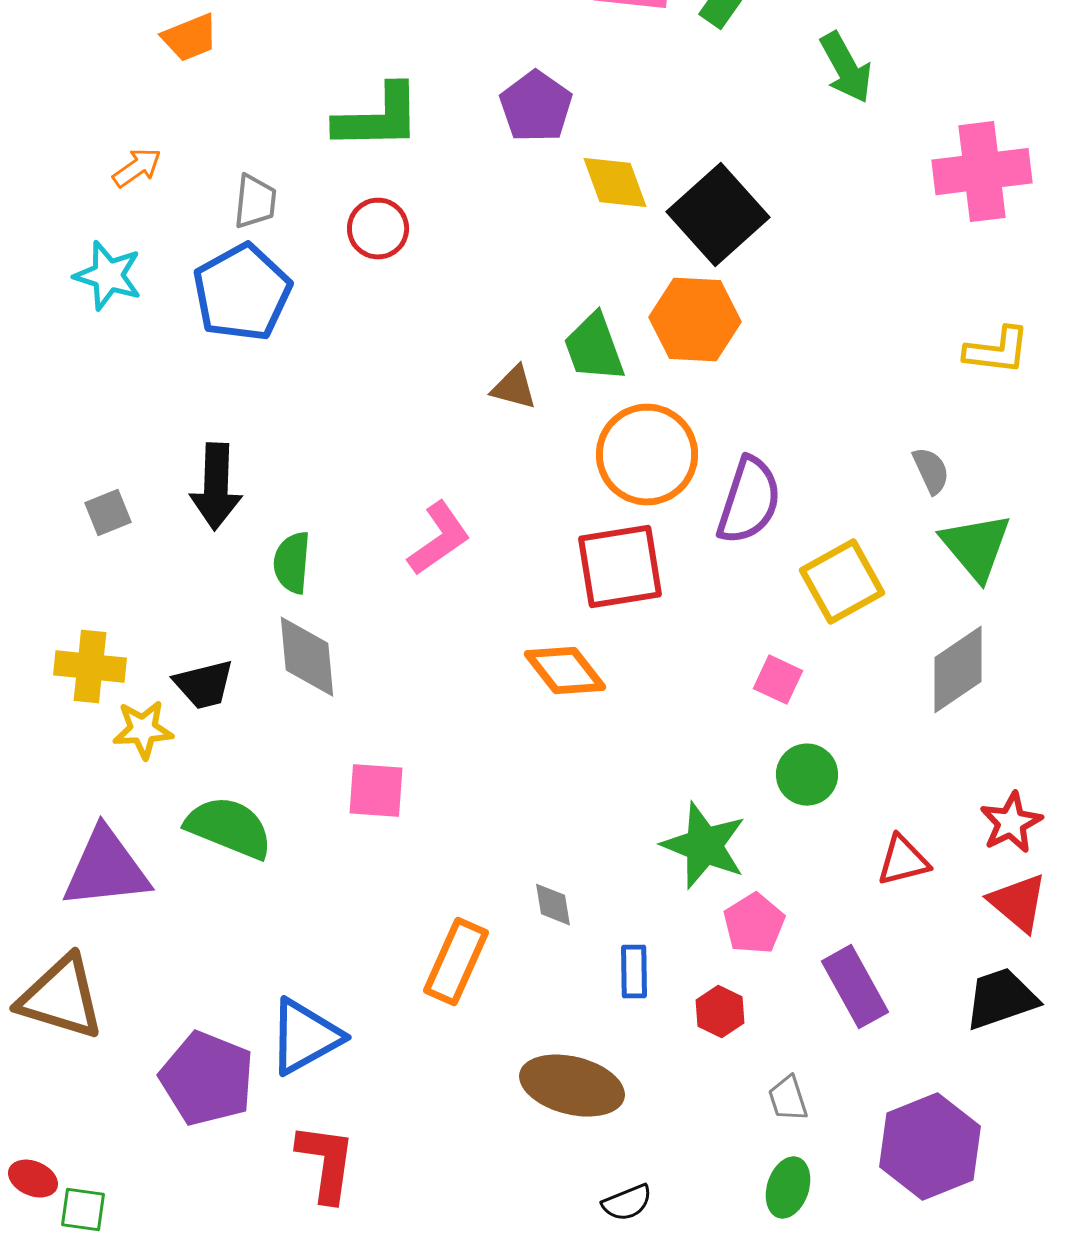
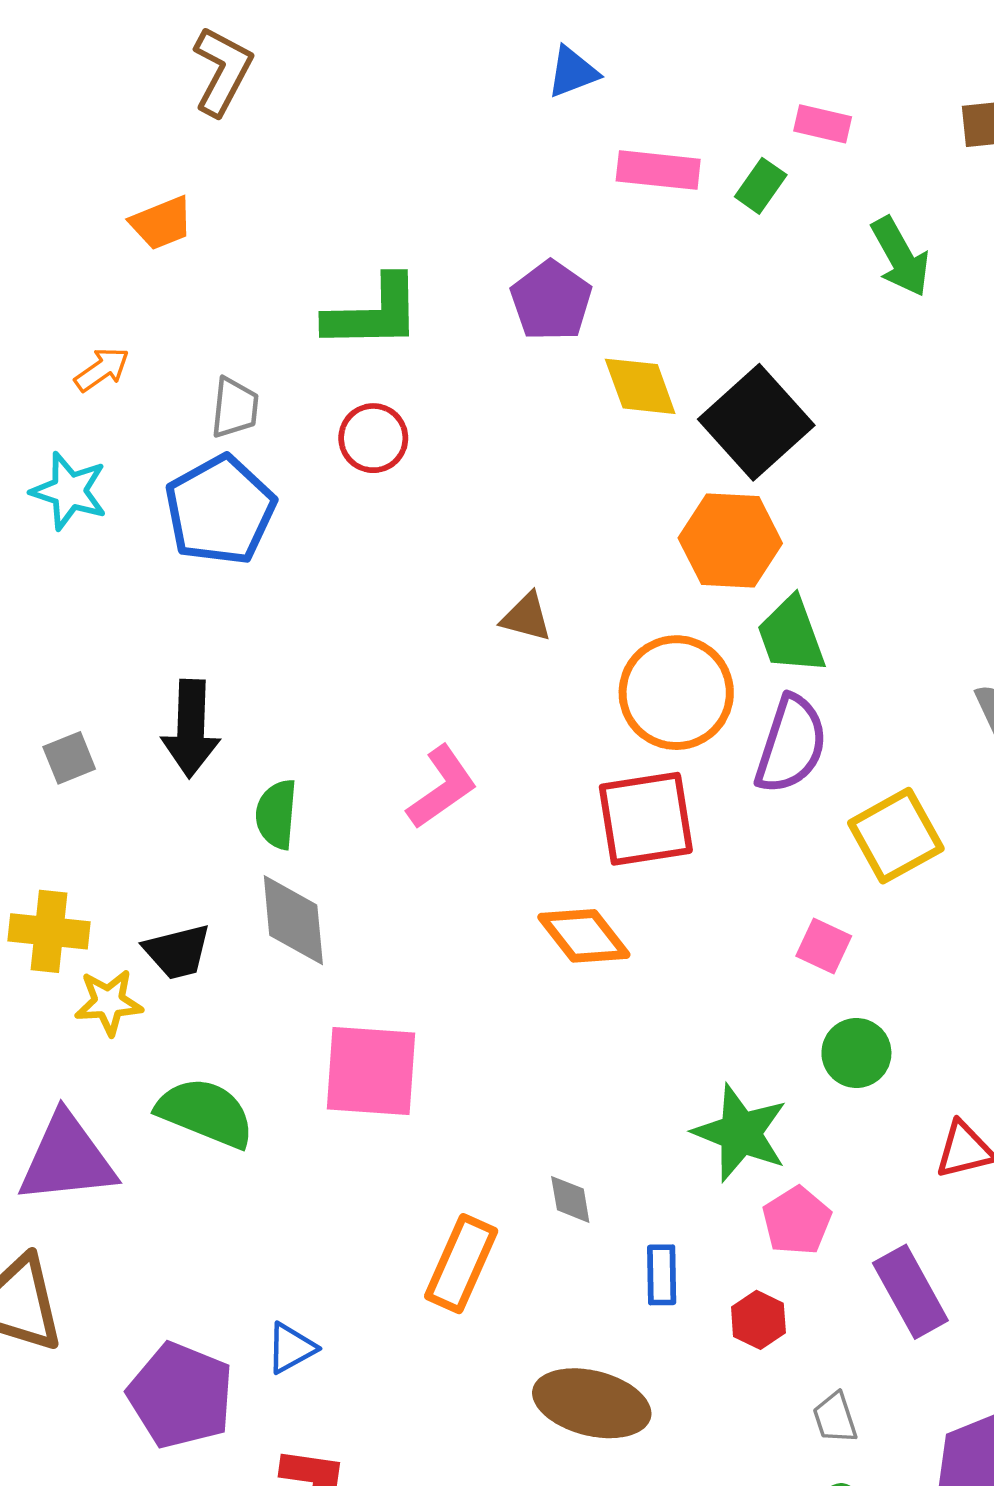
green trapezoid: (594, 348) -> (791, 635), moved
pink square: (376, 791) -> (371, 1071), size x1.5
blue triangle: (305, 1037) -> (291, 1348), size x0.6

